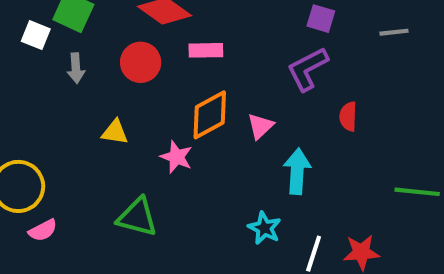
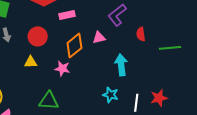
red circle: (141, 62) -> (38, 36), moved
pink triangle: (260, 126) -> (99, 38), moved, turned 40
green line: (417, 192) -> (170, 48), moved

